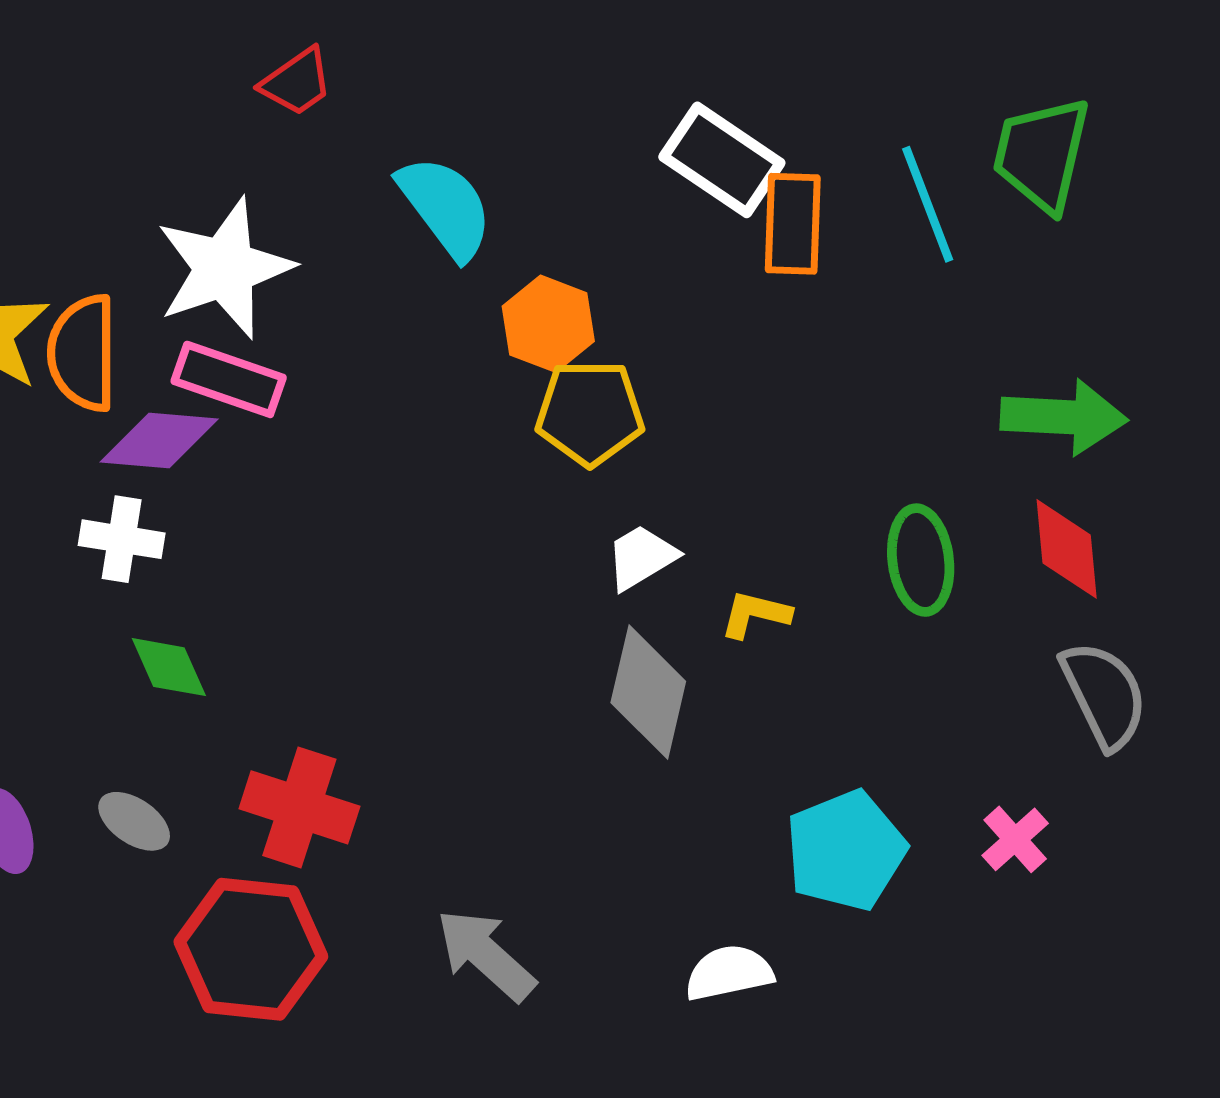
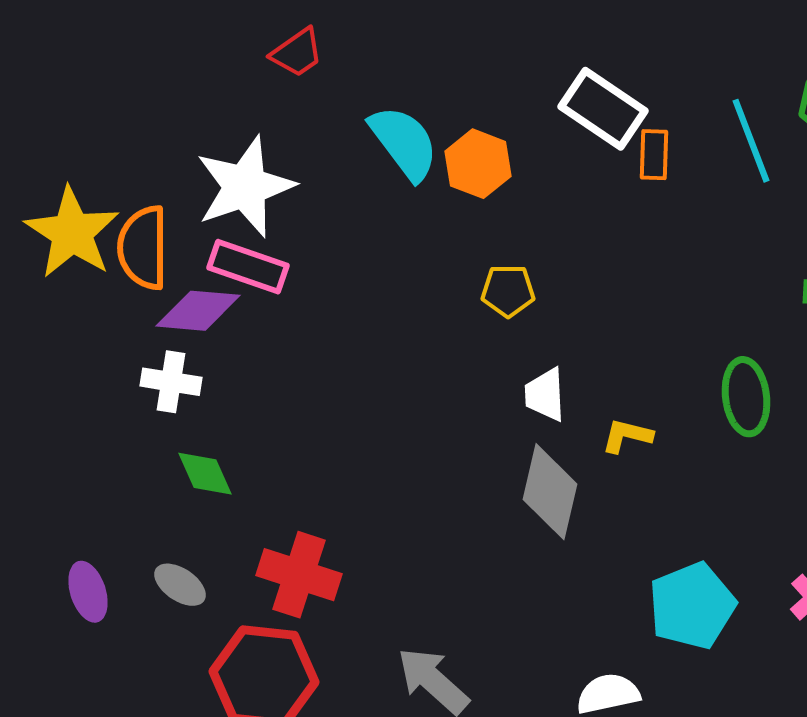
orange rectangle: (793, 224) -> (654, 155), size x0.7
orange hexagon: (548, 324) -> (478, 164), moved
yellow pentagon: (590, 413) -> (508, 291), size x0.7
white trapezoid: (641, 557) -> (545, 395), turned -62

